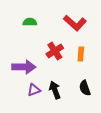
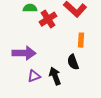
red cross: (55, 51) -> (48, 19), moved
black semicircle: (85, 88) -> (73, 62), moved

